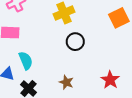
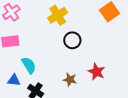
red star: (110, 80) -> (96, 72), moved

